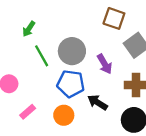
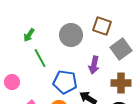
gray circle: (72, 51) -> (71, 35), moved
purple arrow: (105, 64) -> (94, 65), turned 42

